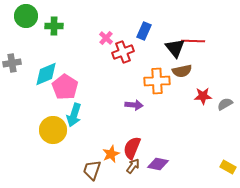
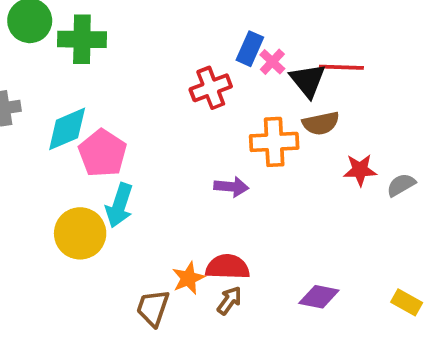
green cross: (54, 26) -> (82, 39), size x1.4
pink cross: (106, 38) -> (272, 62), moved
red semicircle: (132, 148) -> (228, 267), turned 70
purple diamond: (158, 164) -> (319, 297), moved

